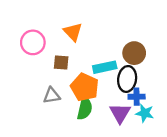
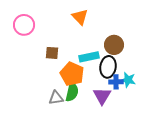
orange triangle: (73, 32) -> (80, 17), moved
pink circle: (33, 42) -> (24, 25), moved
gray triangle: (52, 95) -> (56, 98), moved
cyan star: (145, 113) -> (128, 80), moved

